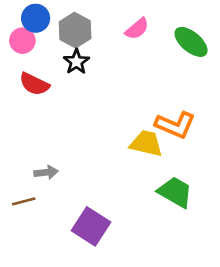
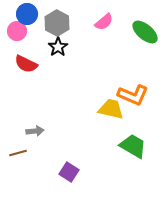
purple square: (91, 226) -> (69, 172), size x0.7

